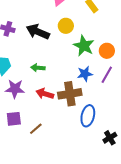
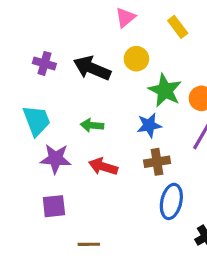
blue star: (85, 74) -> (149, 125), moved
brown cross: (70, 94) -> (157, 162), moved, size x0.7
brown line: (36, 129) -> (89, 244), moved, turned 40

